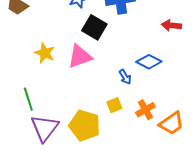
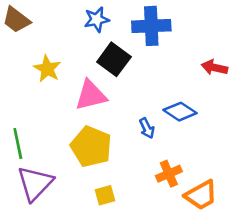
yellow star: (45, 53) -> (47, 69), moved
yellow square: (114, 105) -> (105, 195), moved
yellow pentagon: (85, 125) -> (91, 147), moved

